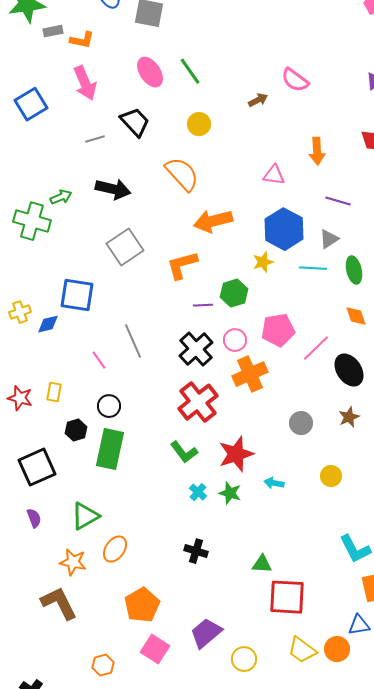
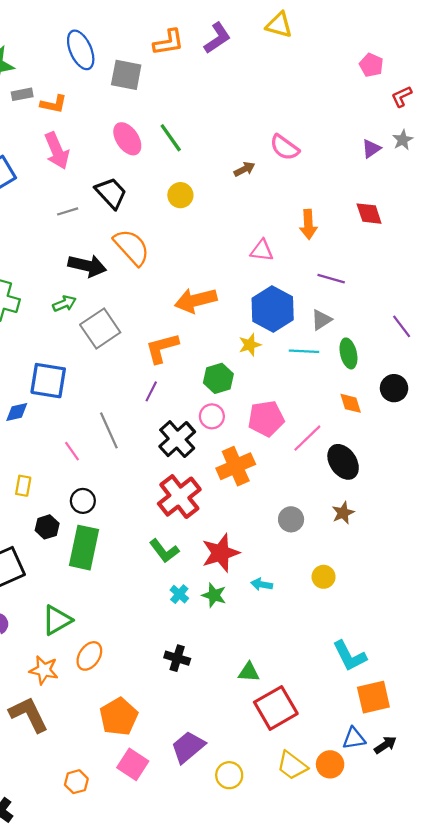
orange semicircle: (182, 174) -> (132, 247), moved
green arrow: (61, 197) -> (64, 304), moved
purple line: (203, 305) -> (151, 391), moved, turned -60
pink circle: (235, 340) -> (212, 416), moved
red square: (287, 597) -> (276, 708), turned -33

